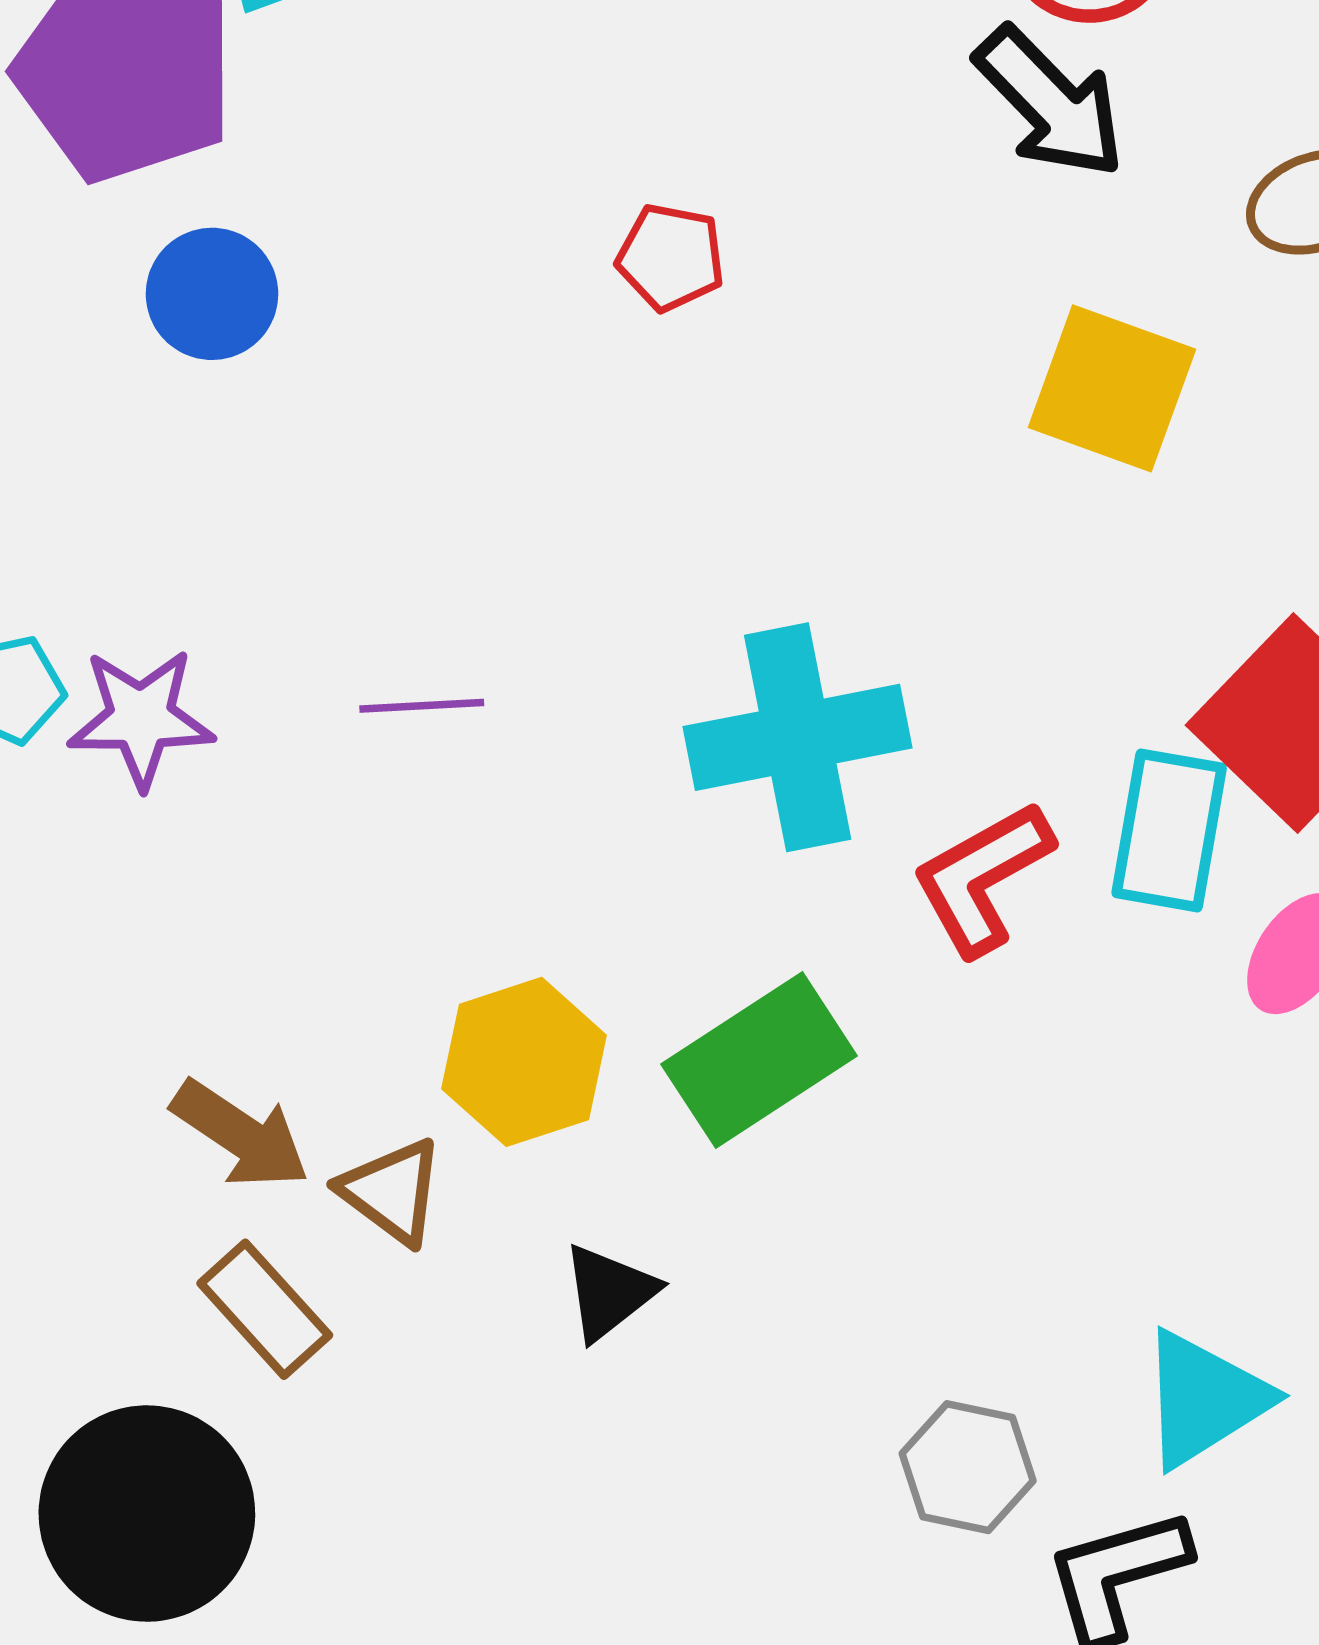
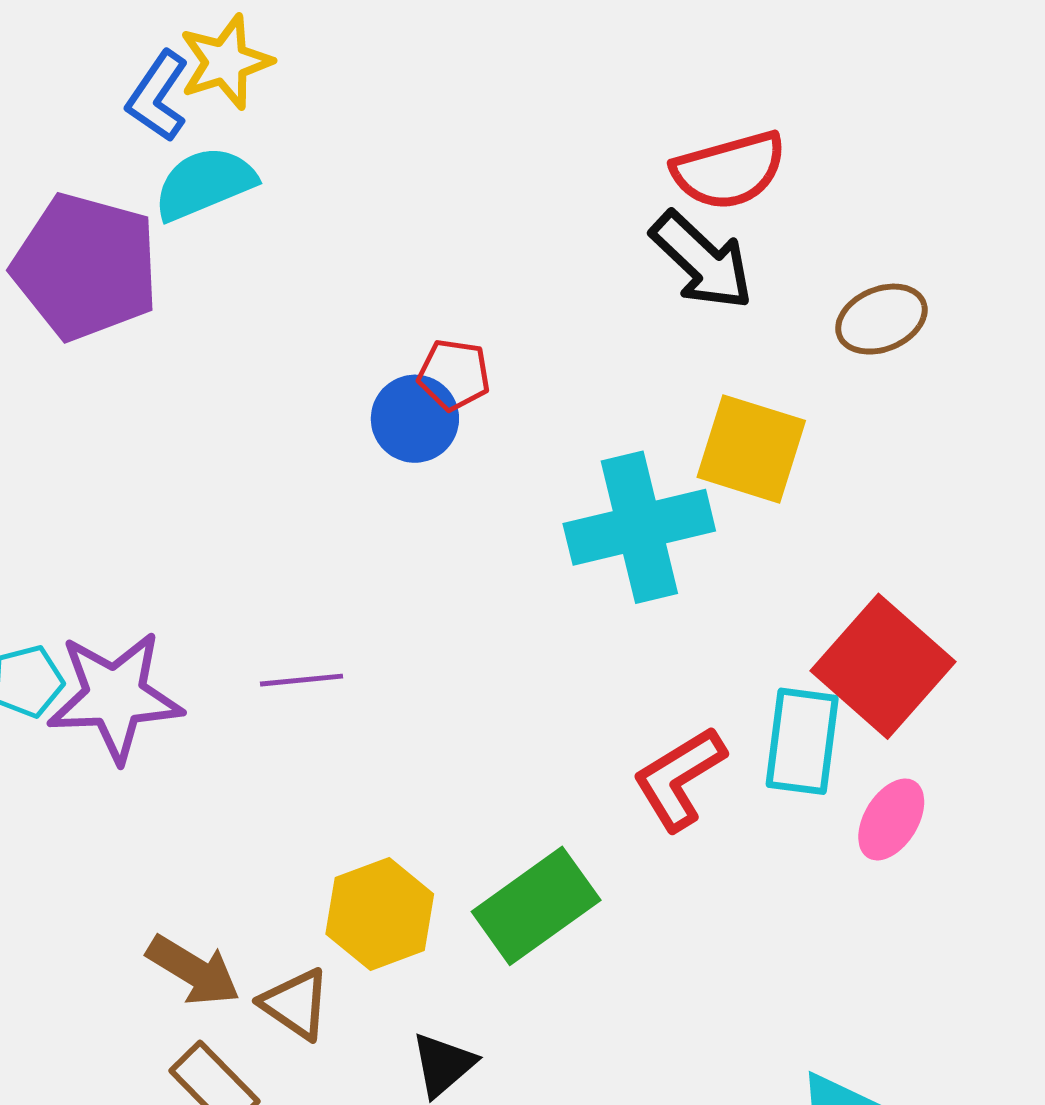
blue circle: (212, 294) -> (415, 419), moved
purple star: (141, 718) -> (115, 696), size x1.4
cyan cross: (798, 737) -> (639, 527), moved

